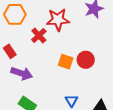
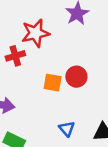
red cross: (39, 36) -> (15, 56), turned 35

